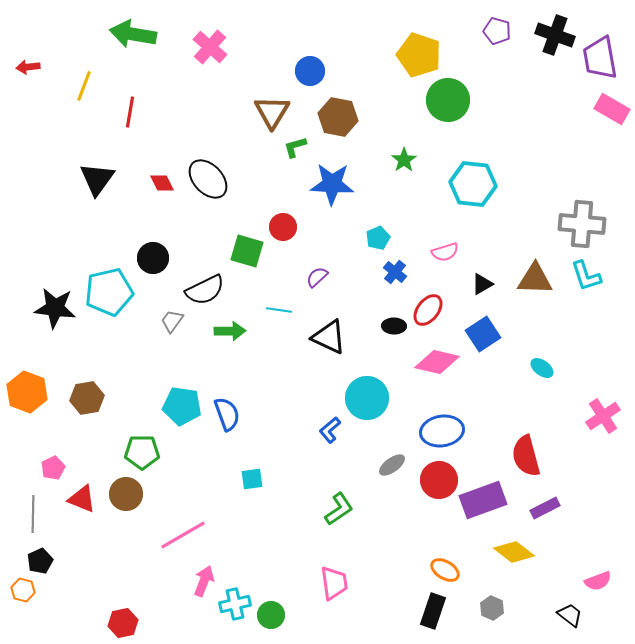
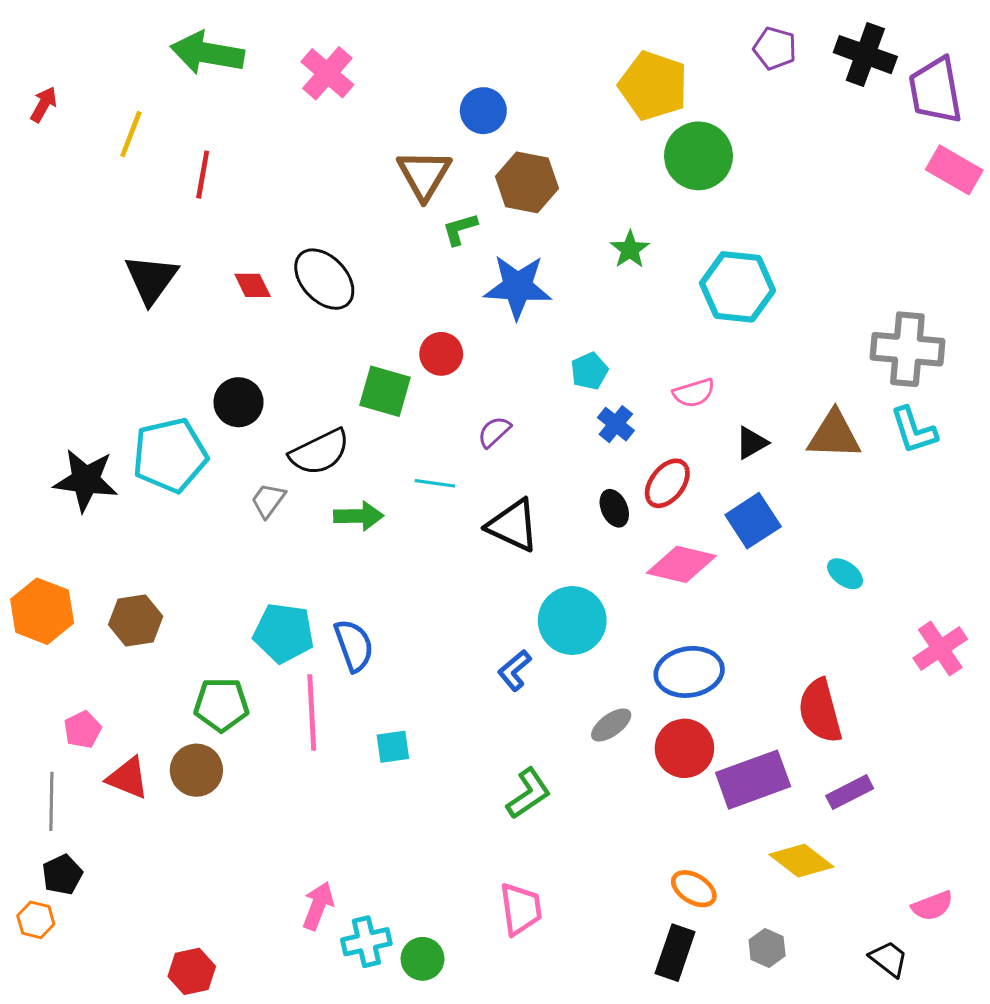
red arrow: (28, 67) -> (44, 104), turned 125
black ellipse: (394, 326) -> (614, 508), turned 65
pink line: (183, 535) -> (312, 712), moved, turned -63

